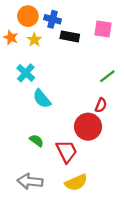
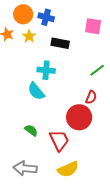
black rectangle: (70, 36) -> (60, 43), moved
cyan cross: (26, 73) -> (46, 70), moved, turned -36

